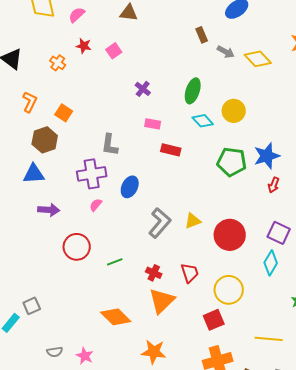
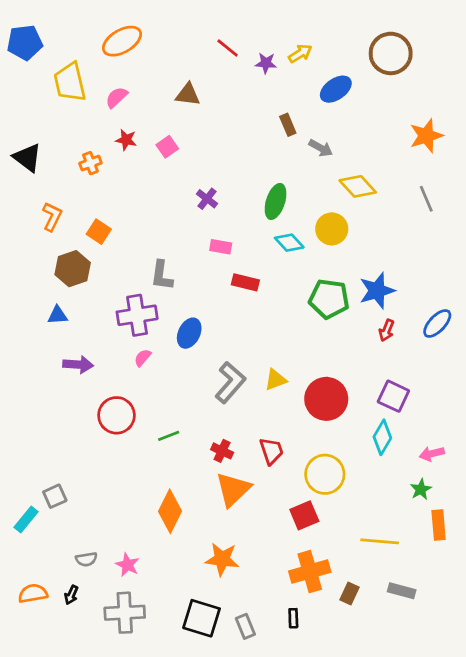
yellow diamond: (258, 59) -> (358, 186), moved
orange cross: (58, 63) -> (90, 163), turned 35
blue triangle: (34, 174) -> (58, 315), size x0.7
orange diamond: (116, 317) -> (170, 511), turned 72

